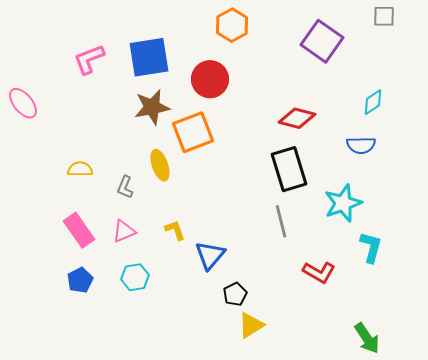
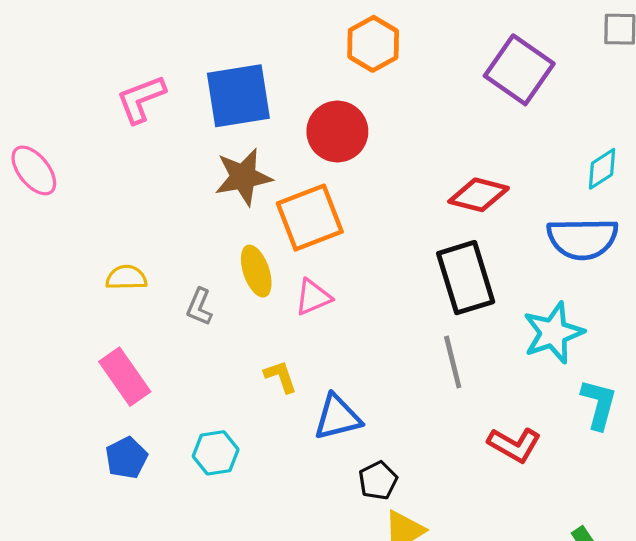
blue semicircle: (361, 145) -> (583, 239), size x1.5
pink triangle: (124, 231) -> (313, 297), moved
blue triangle: (210, 255) -> (337, 417), turned 36

